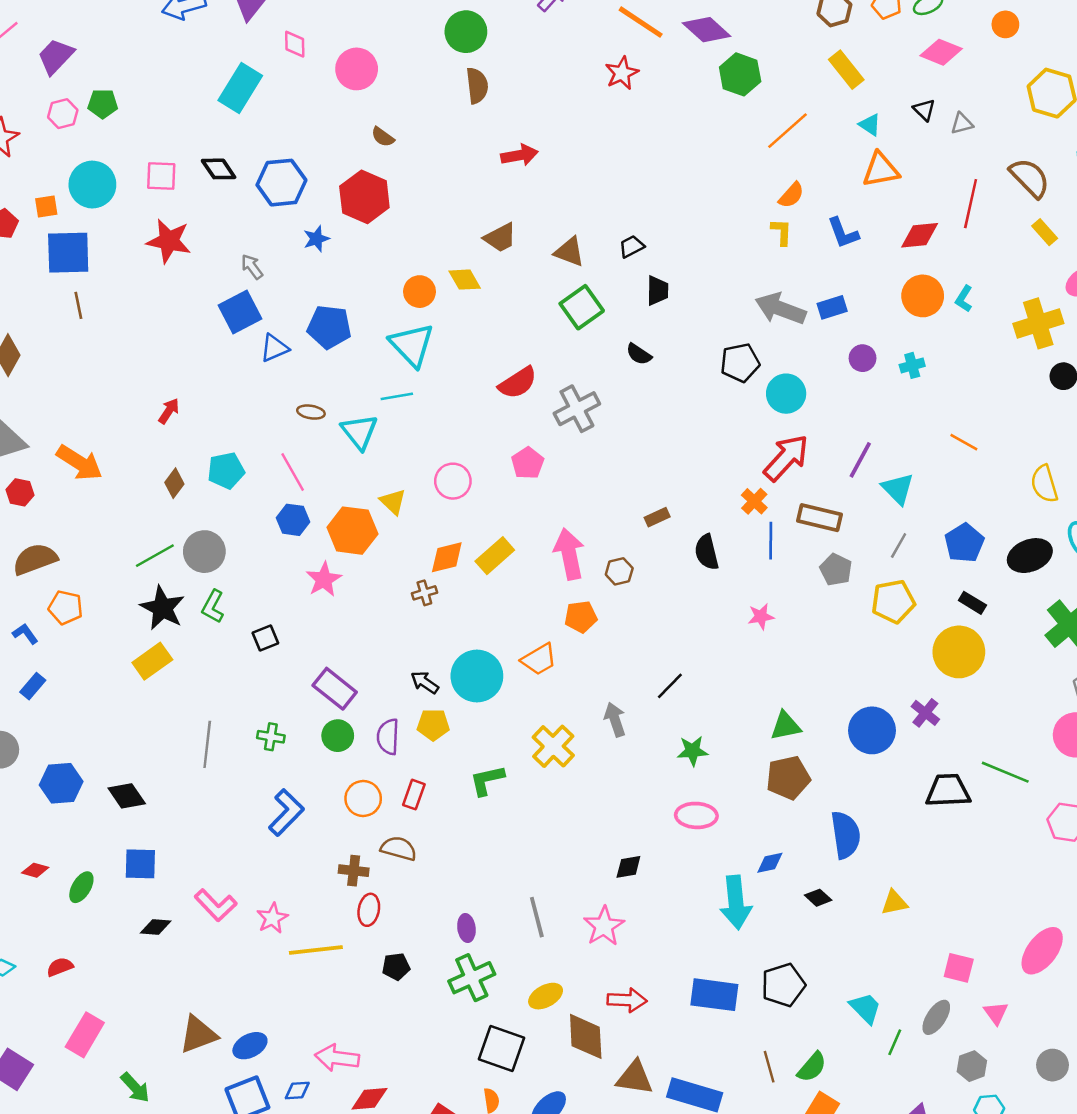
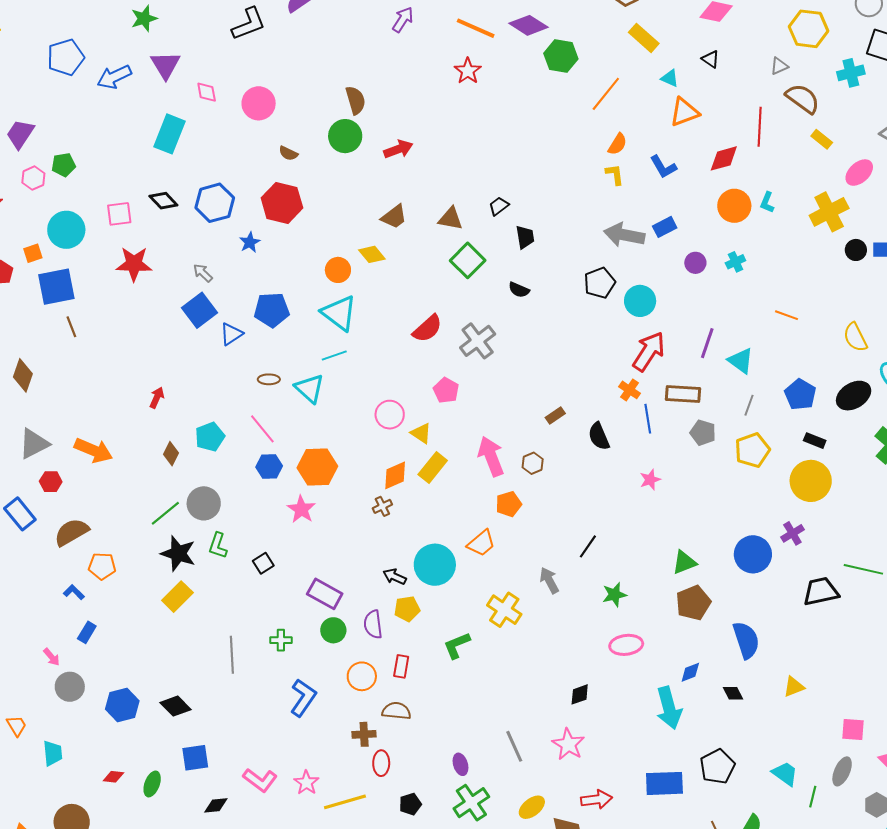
green circle: (466, 32) -> (345, 136), moved
gray triangle: (962, 123) -> (779, 66), moved
yellow triangle: (393, 502) -> (421, 433), moved
purple cross: (925, 713) -> (792, 533), turned 30
black diamond: (818, 898) -> (733, 693), turned 30

